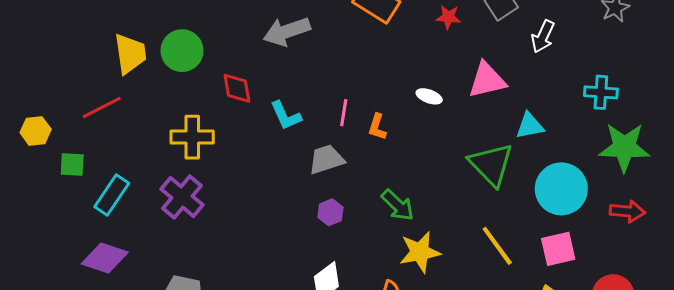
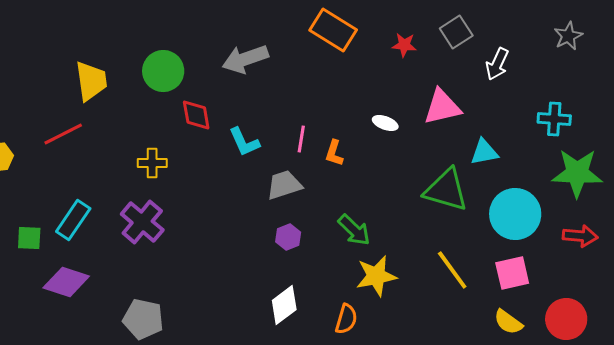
green circle: (182, 51) -> (163, 71), moved
yellow cross: (192, 137) -> (152, 163), size x0.7
green square: (72, 165) -> (29, 238), moved
green triangle: (491, 165) -> (446, 190), turned -30

